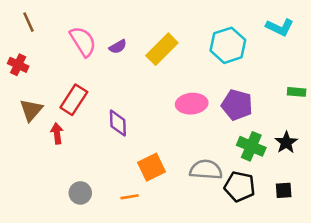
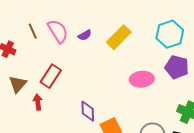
brown line: (28, 22) -> (33, 31), moved
purple pentagon: (237, 105) -> (177, 67), moved
purple diamond: (118, 123) -> (88, 111), moved

